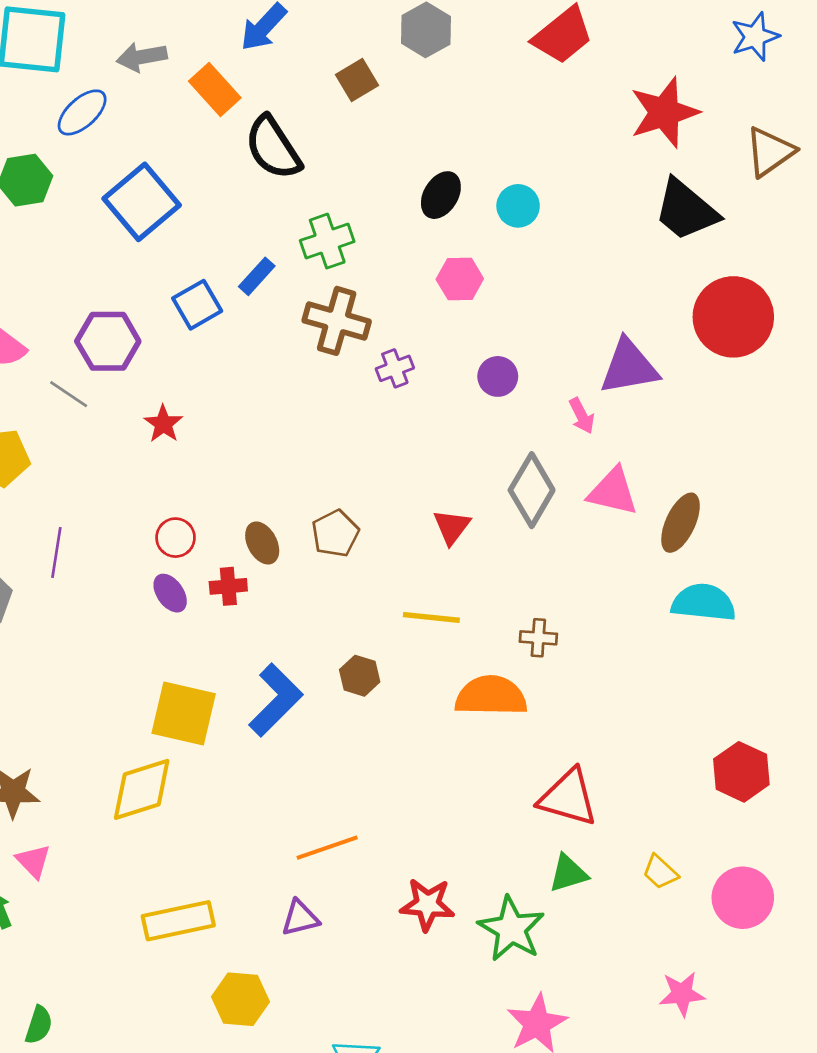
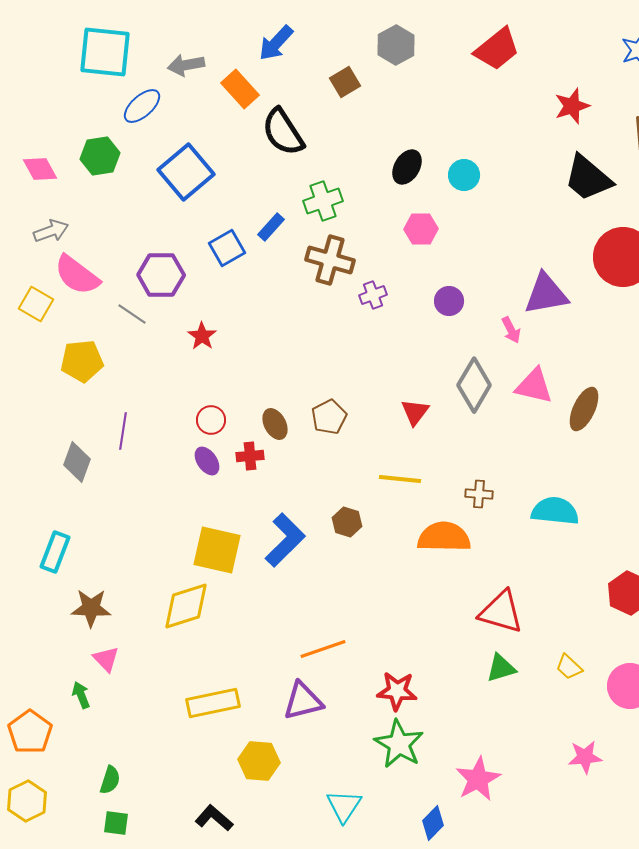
red star: (664, 112) -> (572, 106), size x0.7
cyan semicircle: (704, 603) -> (555, 511), moved
purple triangle: (300, 918) -> (303, 701), size x1.4
green star: (511, 929) -> (399, 744), moved

